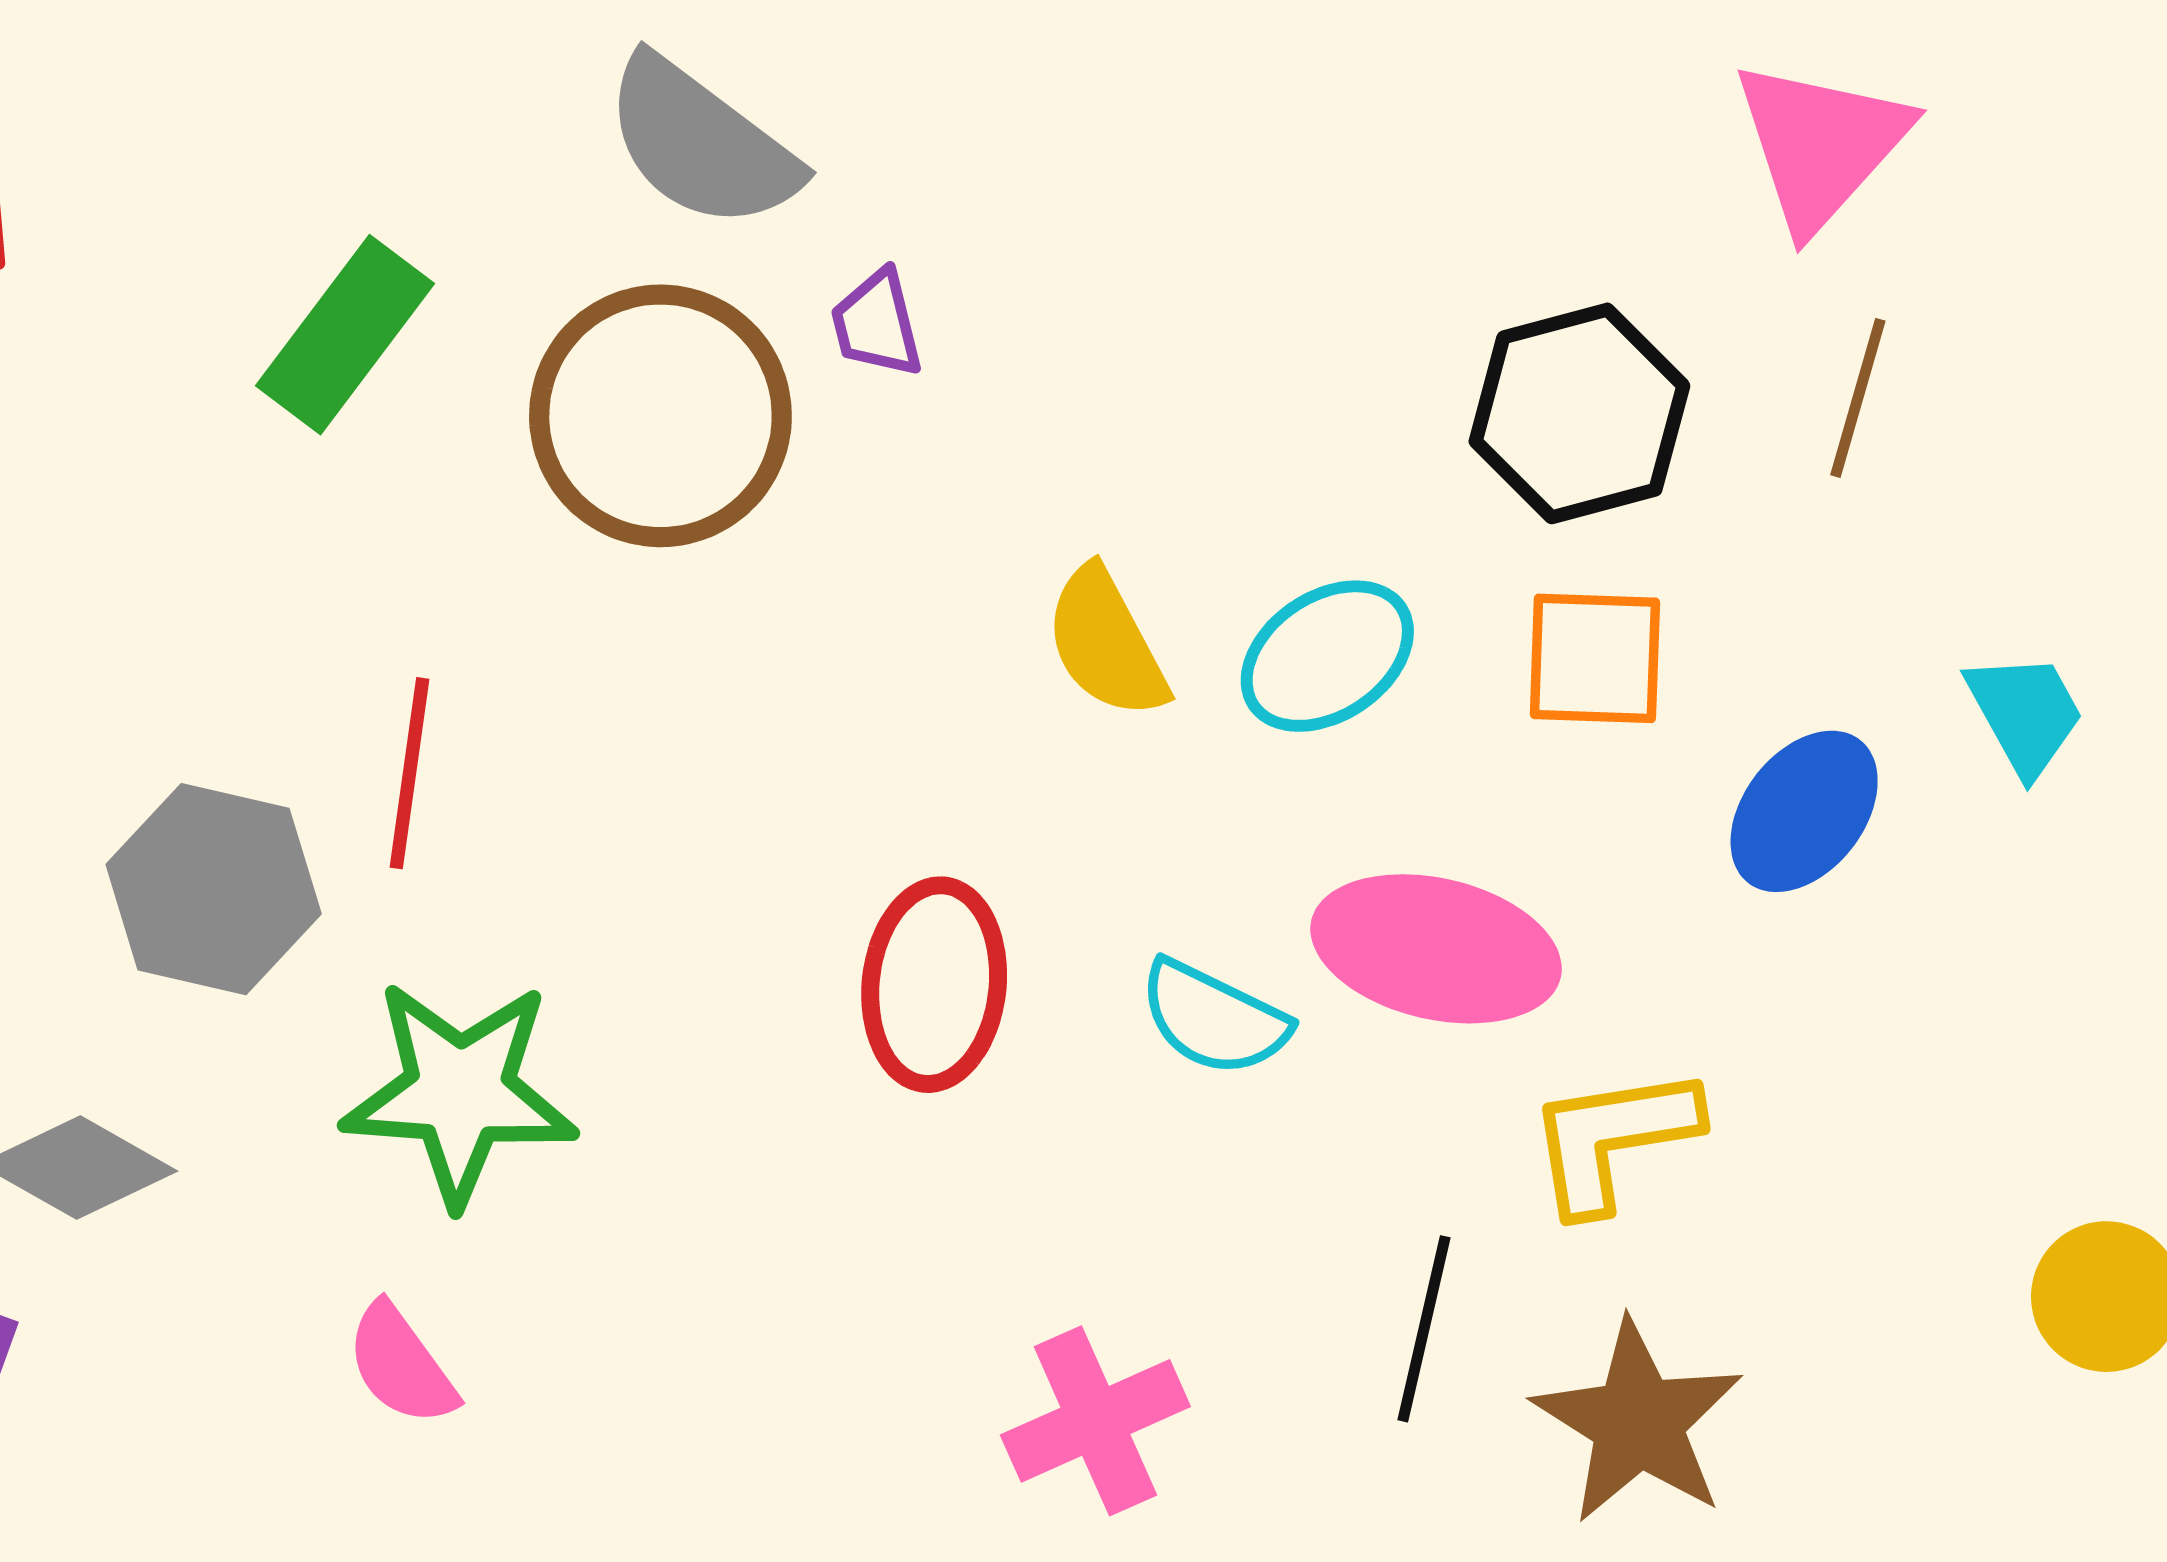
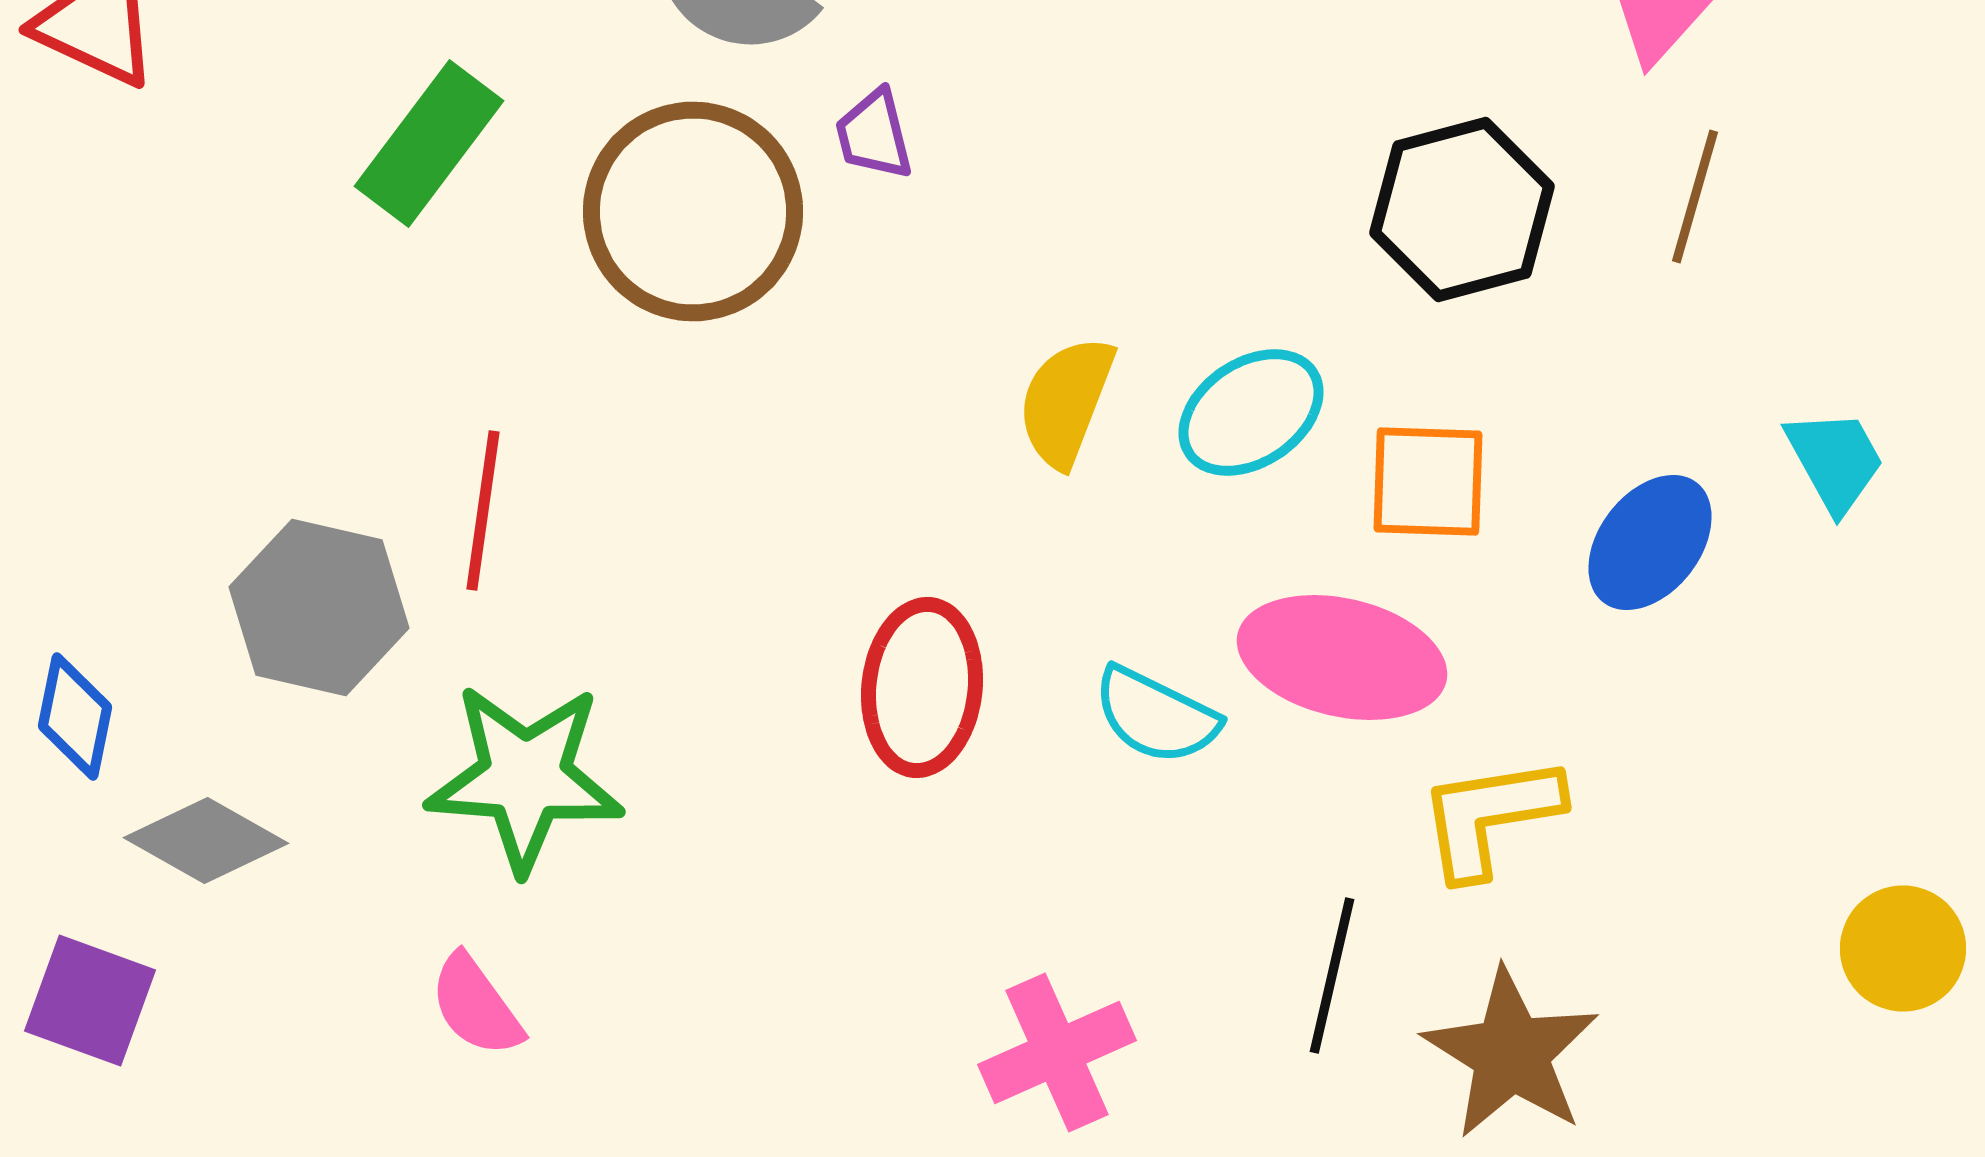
yellow semicircle: (1106, 643) -> (1066, 402), turned 49
orange square: (1595, 658) -> (1428, 482), moved

